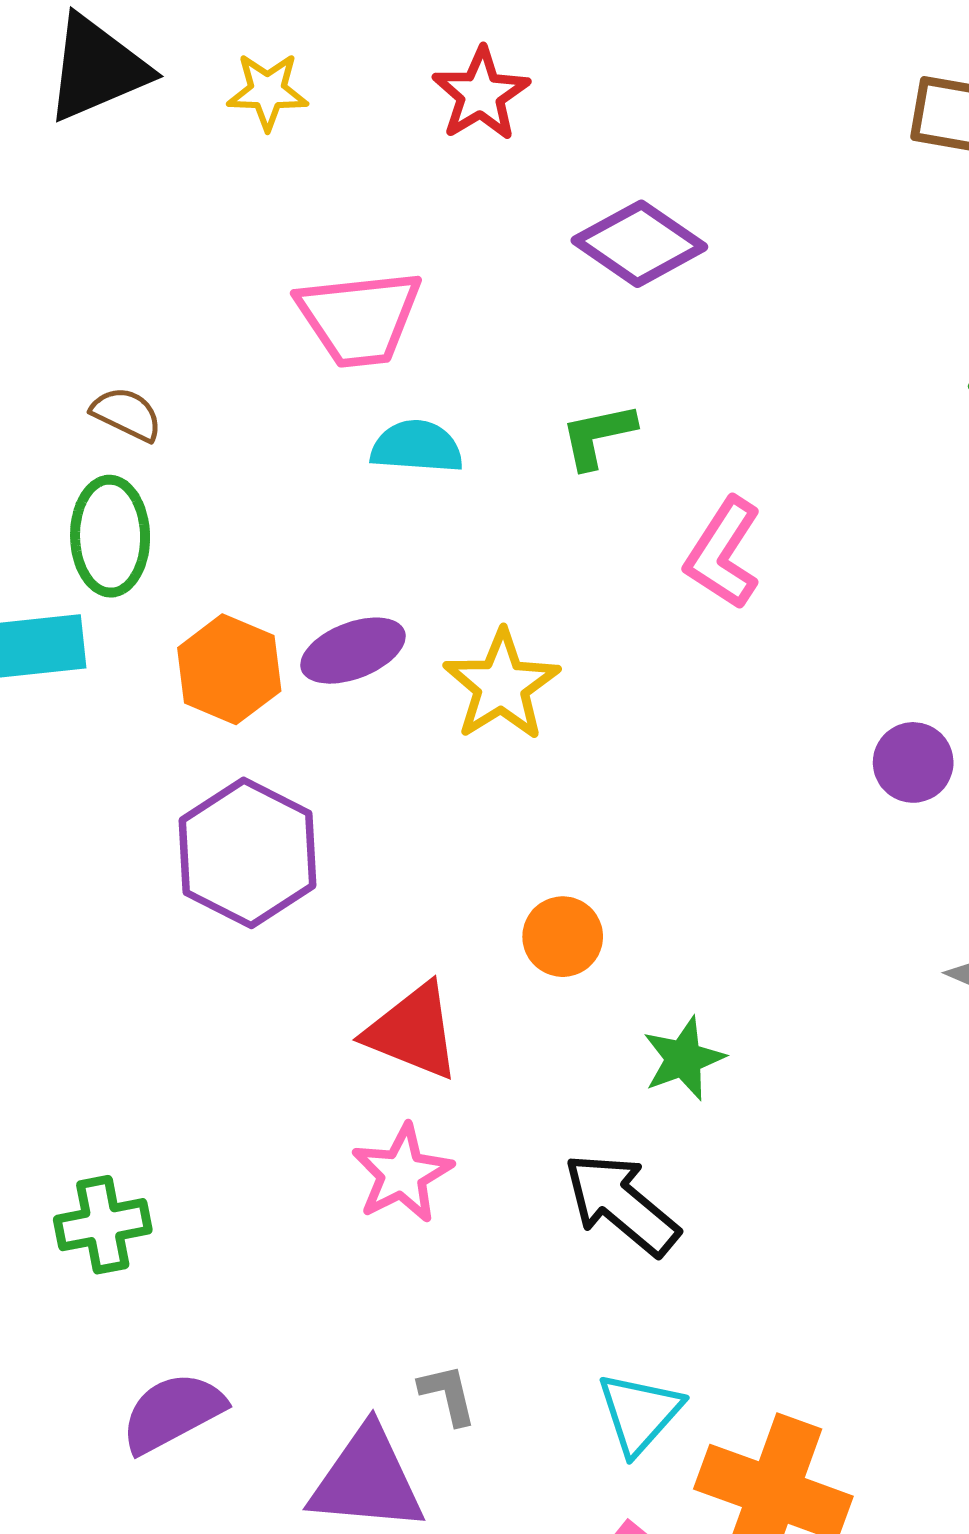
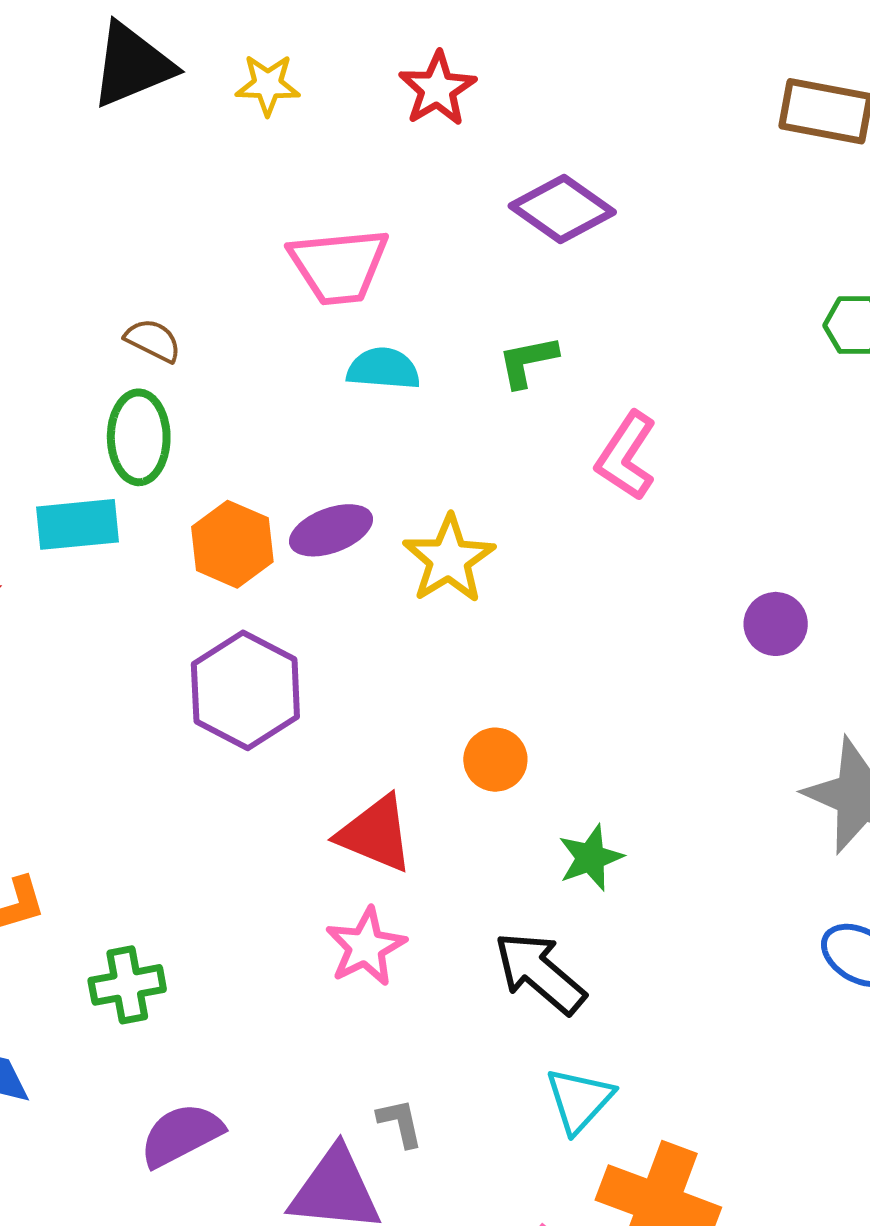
cyan triangle: (639, 1413) -> (579, 1100), moved

